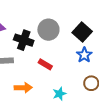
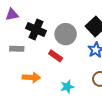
gray circle: (48, 30) -> (66, 34), moved

